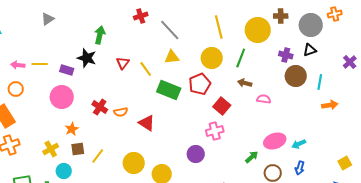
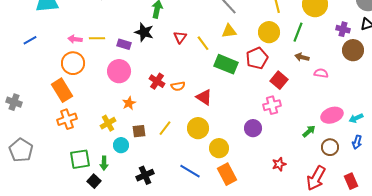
orange circle: (16, 89) -> (73, 63), size x1.5
brown square: (78, 149) -> (139, 131), moved
yellow line: (98, 156) -> (165, 128), moved
yellow circle: (134, 163) -> (198, 128), moved

